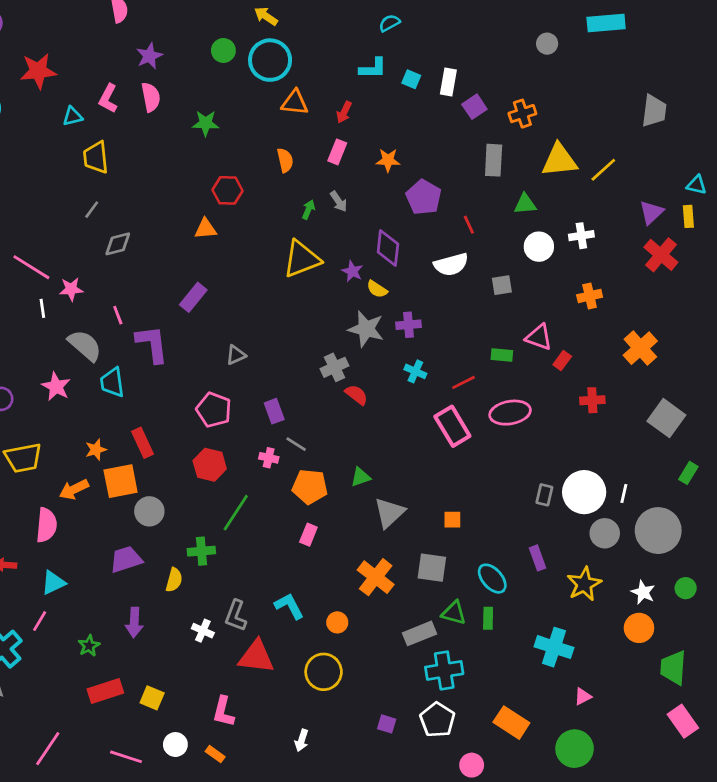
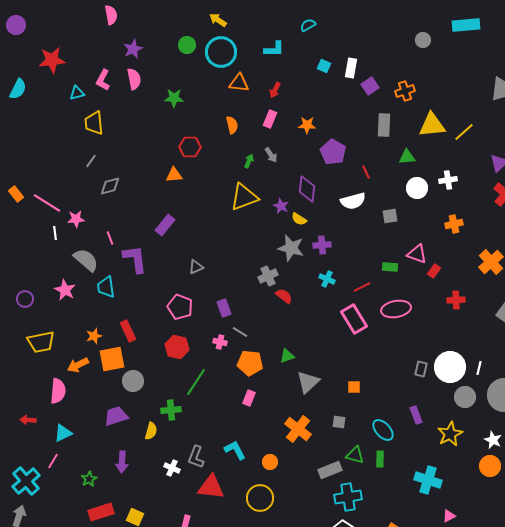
cyan L-shape: (373, 68) -> (274, 49), moved
gray square: (432, 568) -> (339, 422), size x0.6

